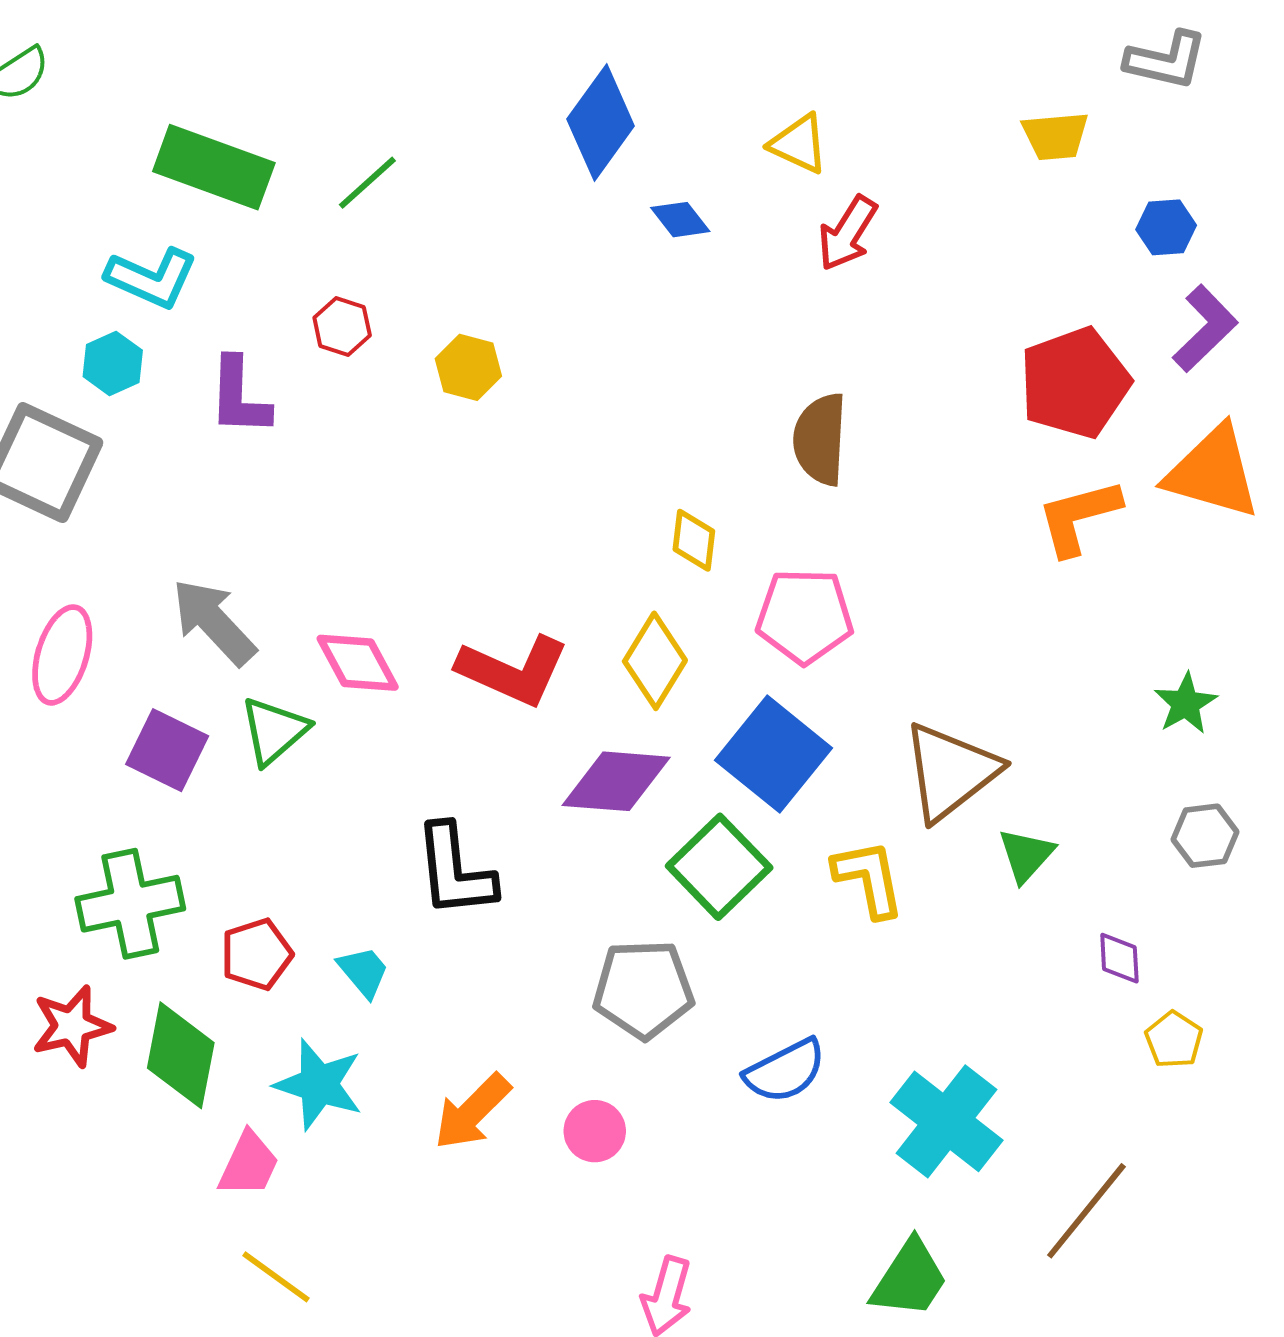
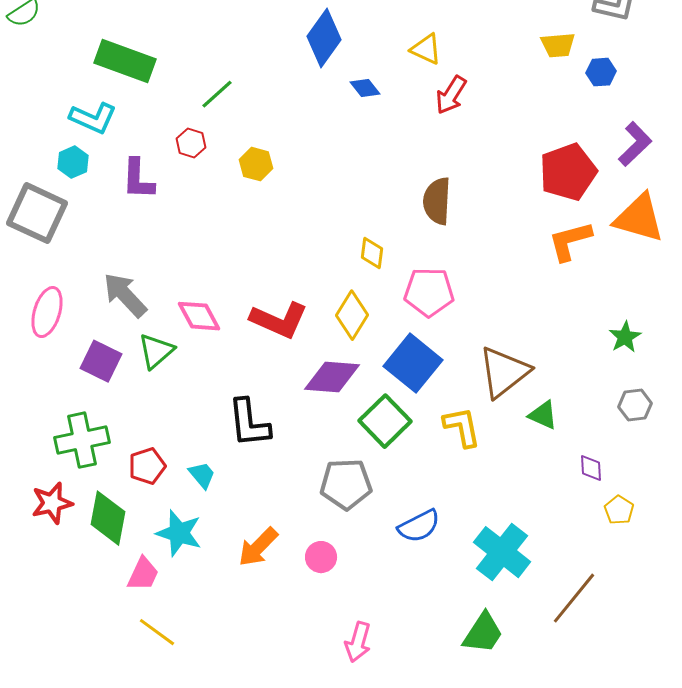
green line: (367, 183) -> (217, 94), moved
blue hexagon: (1166, 227) -> (601, 72), moved
green triangle: (1026, 855) -> (543, 415), turned -48

